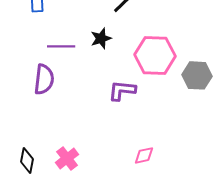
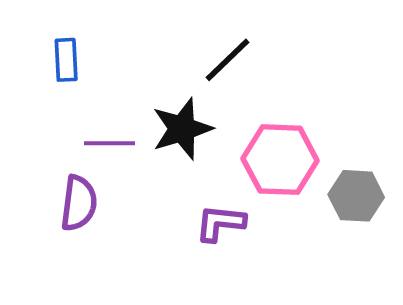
black star: (101, 38) -> (182, 129), size x1.6

